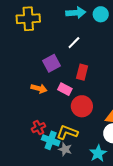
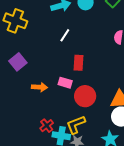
yellow cross: (28, 19) -> (15, 21), turned 35
purple square: (52, 63) -> (18, 62), moved
yellow L-shape: (67, 132) -> (76, 125), turned -30

